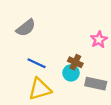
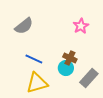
pink star: (99, 40) -> (81, 26), moved
gray rectangle: (96, 84) -> (89, 78), turned -60

